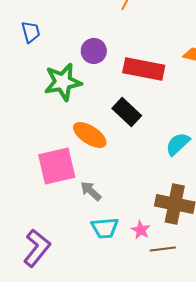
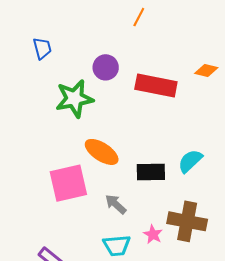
black rectangle: (127, 112) -> (151, 172), moved, turned -44
gray arrow: (91, 191) -> (116, 204), moved
pink star: (141, 230) -> (153, 234), moved

